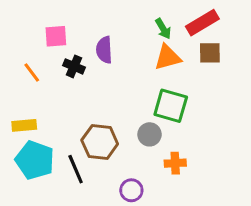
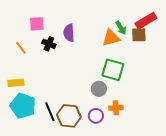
red rectangle: (202, 23) -> (146, 21), moved
green arrow: (163, 29) -> (121, 28), moved
brown hexagon: (100, 142) -> (69, 116), moved
purple circle: (131, 190) -> (96, 116), moved

